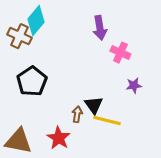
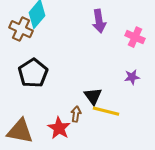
pink cross: (120, 53) -> (135, 37), moved
brown arrow: (77, 114) -> (76, 114), moved

